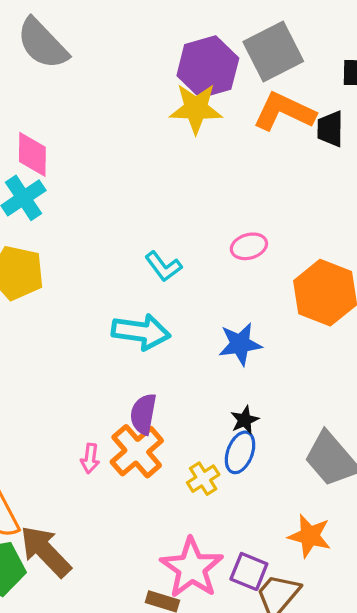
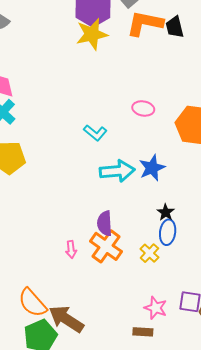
pink ellipse: (249, 246) -> (143, 108), turned 40
cyan arrow: (141, 332) -> (117, 171), moved
pink arrow: (90, 458) -> (71, 250), moved
pink star: (192, 568) -> (156, 308), size x0.6

